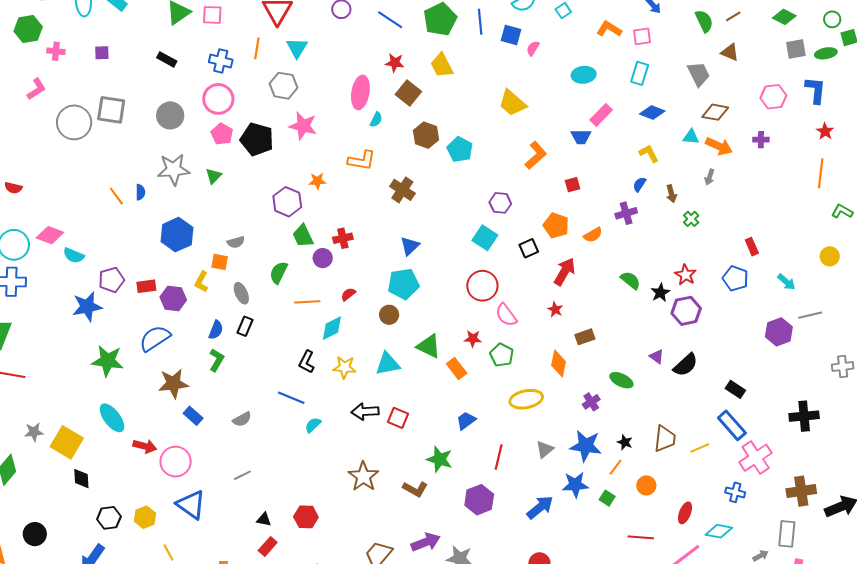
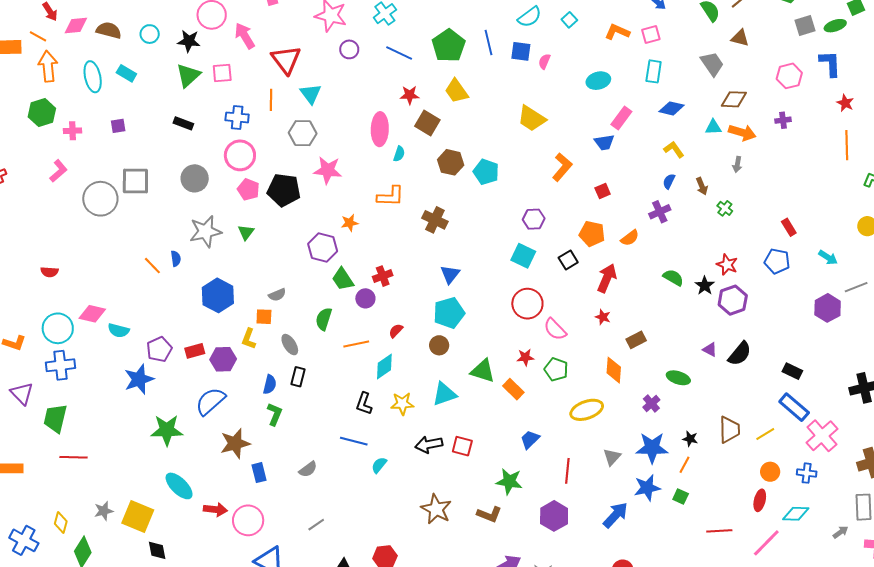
blue rectangle: (193, 416) -> (259, 473), turned 42
orange circle: (646, 485) -> (770, 472), moved

